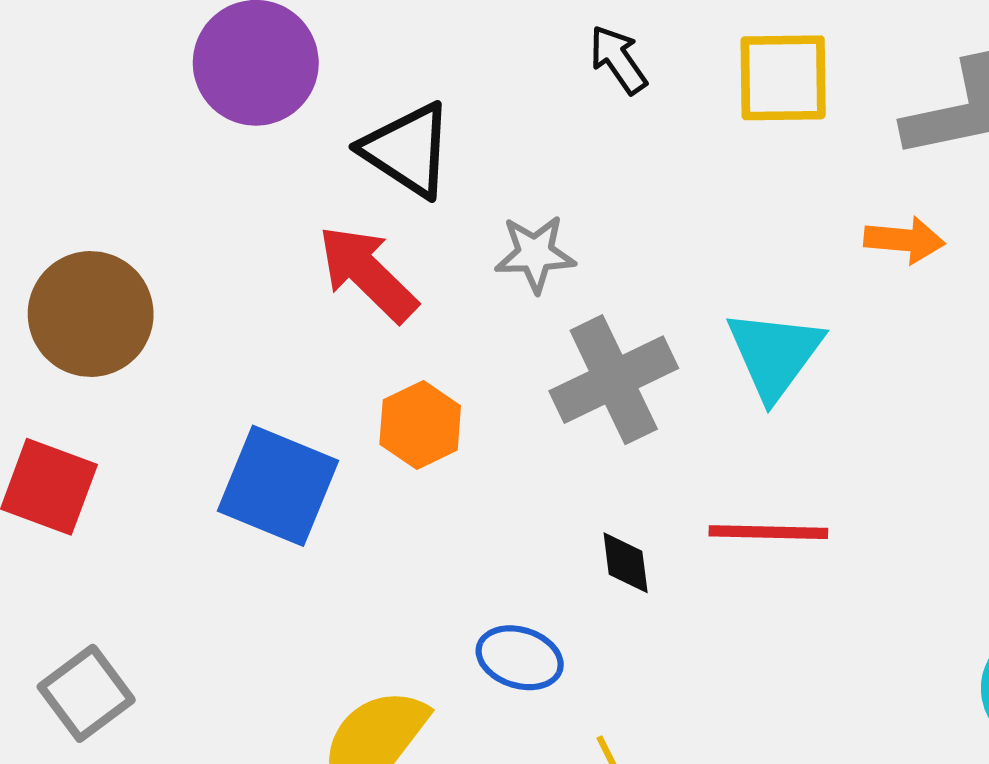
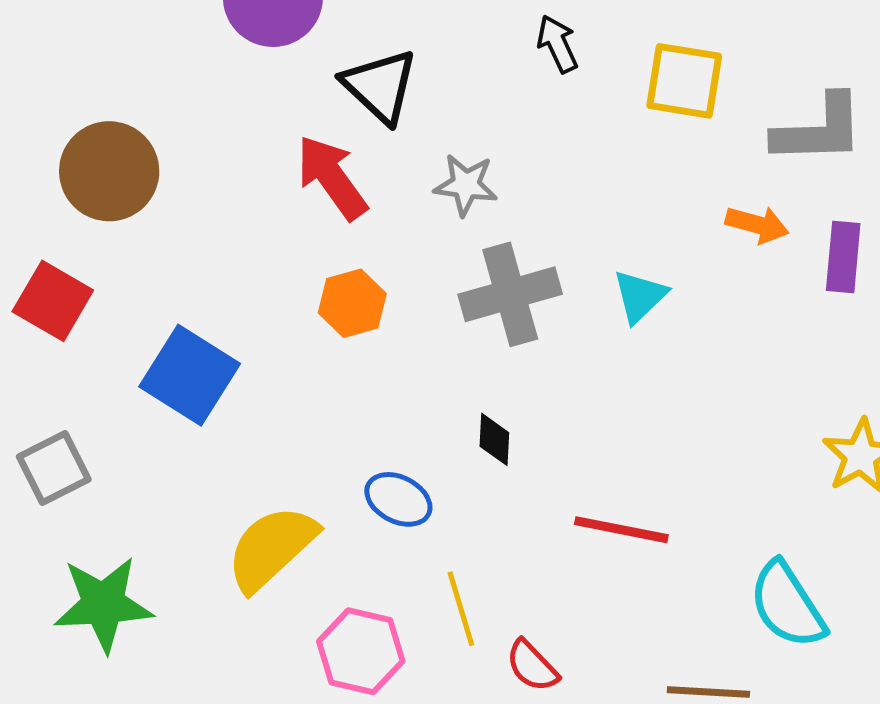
cyan triangle: (775, 354) -> (640, 296), size x0.7
blue square: (278, 486) -> (190, 375), moved
red line: (768, 532) -> (621, 530), moved

